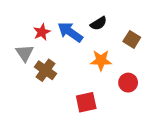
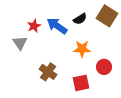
brown square: (132, 39) -> (107, 16), moved, size x1.5
brown cross: (46, 70) -> (48, 72), moved
red square: (86, 102) -> (81, 83), moved

